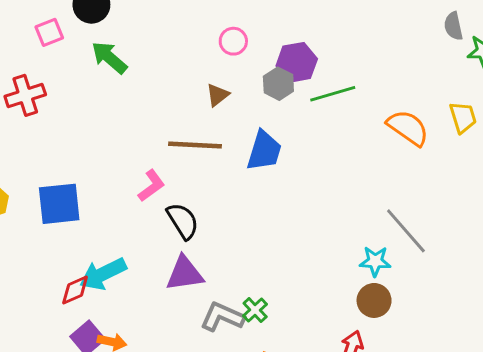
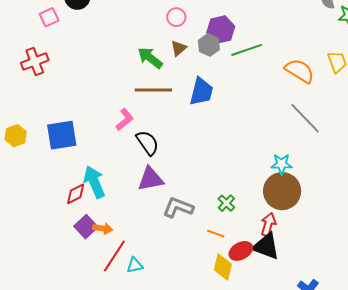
green arrow: (109, 58) -> (150, 58), moved
brown triangle: (218, 95) -> (179, 48), moved
gray line: (406, 231) -> (305, 118), moved
cyan arrow: (103, 274) -> (94, 182), turned 96
brown circle: (374, 300) -> (282, 191), size x1.6
green cross: (255, 310) -> (226, 203), moved

